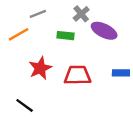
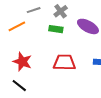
gray cross: (81, 14) -> (61, 11), moved
red star: (40, 68) -> (22, 62), moved, turned -30

